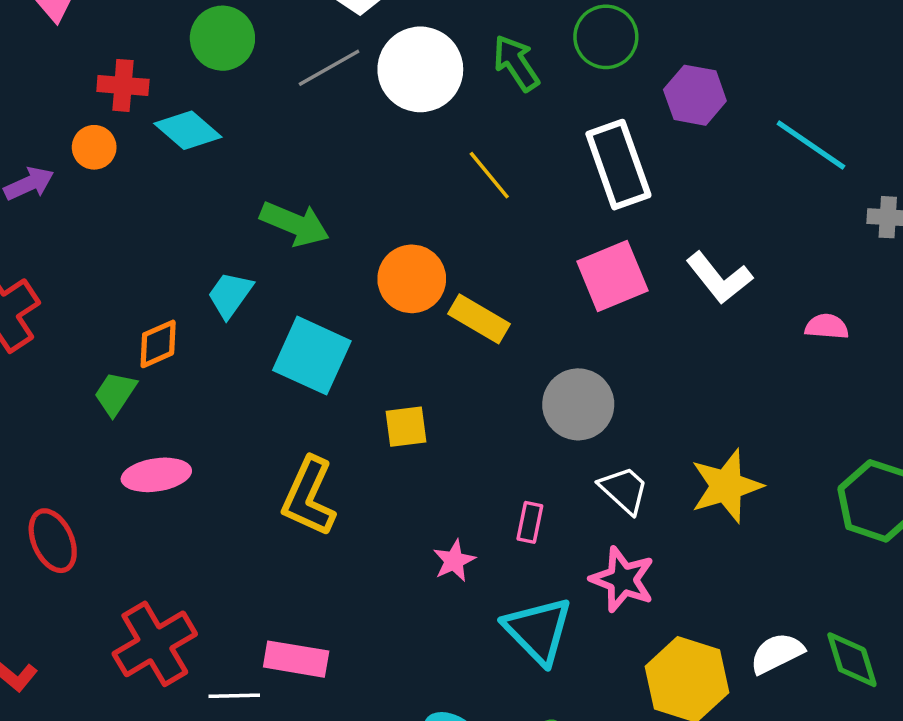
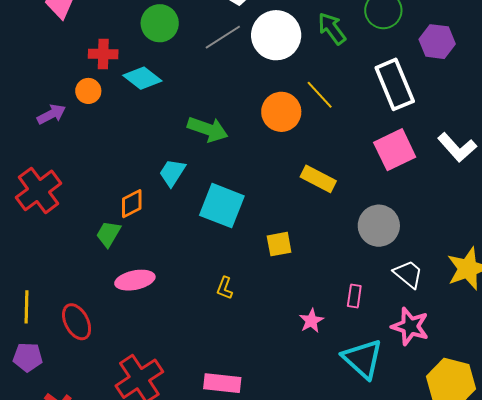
orange circle: (412, 279) -> (281, 112), moved
yellow L-shape: (309, 497) -> (225, 288), size x0.5

